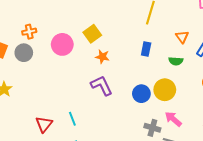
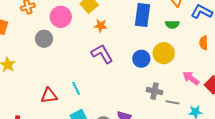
blue rectangle: (146, 49) -> (142, 15), size x1.6
gray circle: (24, 53) -> (44, 39), moved
pink arrow: (173, 119) -> (191, 78), moved
red triangle: (44, 124) -> (49, 96), turned 48

